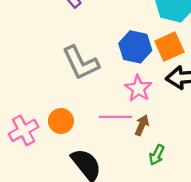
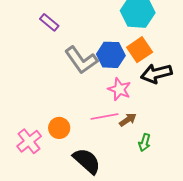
gray L-shape: (81, 63) -> (81, 60), moved
brown arrow: (142, 125) -> (128, 120), turned 42

